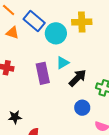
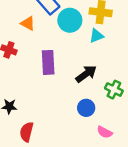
orange triangle: (12, 33) -> (28, 23), moved
cyan triangle: (63, 63) -> (96, 36), moved

